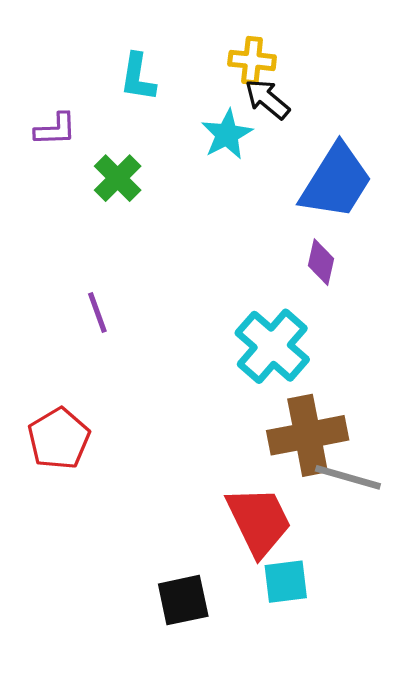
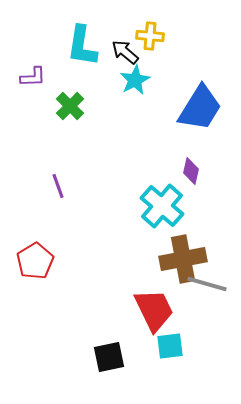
cyan L-shape: (138, 77) -> (82, 46), size x1.4
black arrow: (267, 99) -> (125, 52), moved
purple diamond: (321, 262) -> (191, 171), moved

